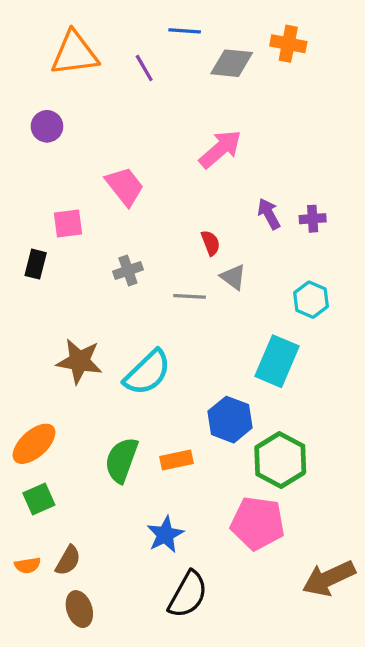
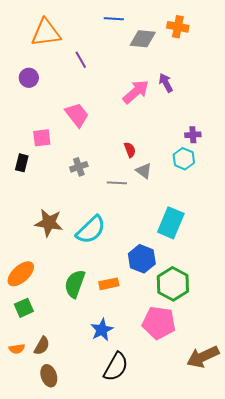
purple line: (144, 68) -> (81, 60), moved
purple arrow: (269, 214) -> (166, 83), moved
cyan hexagon: (311, 300) -> (184, 159), moved

